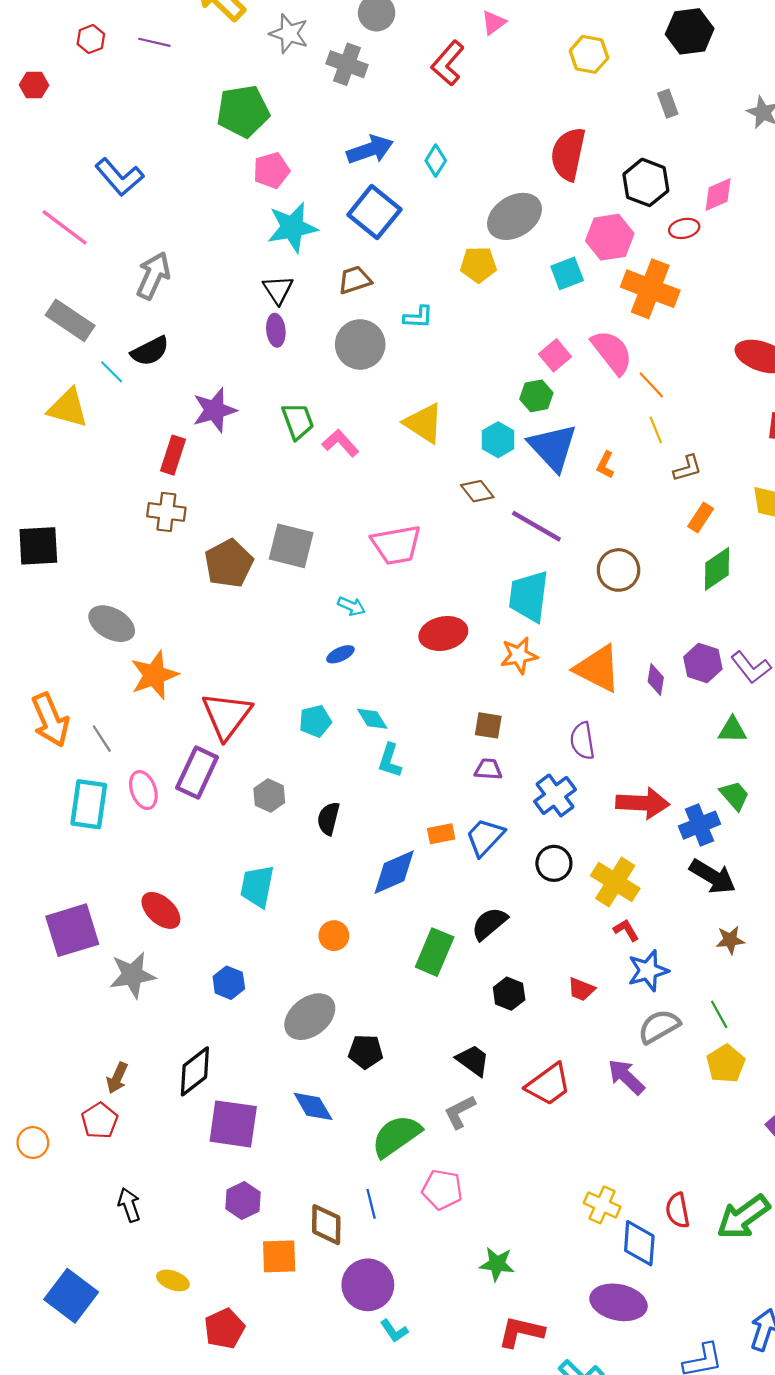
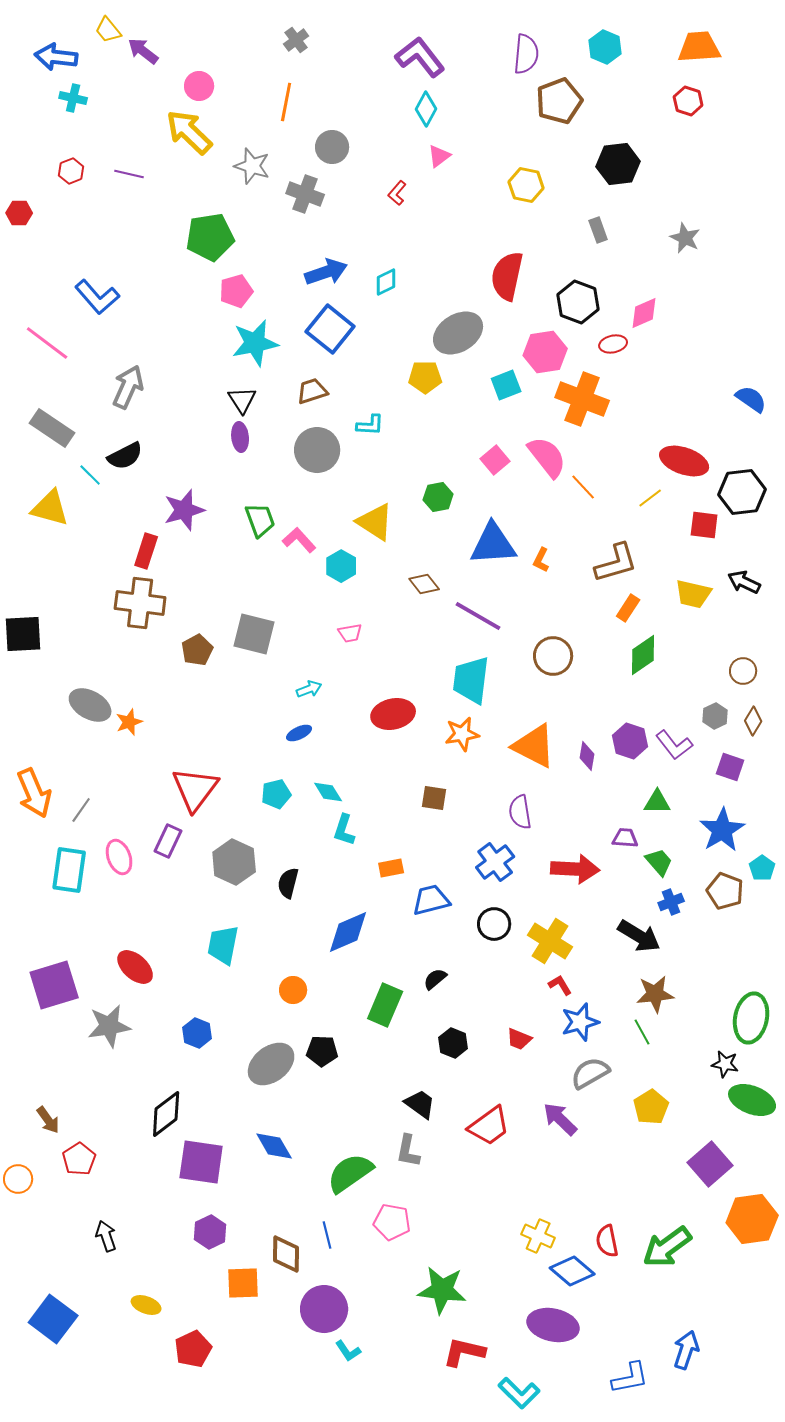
red L-shape: (448, 63) -> (397, 193), size x0.6
cyan diamond: (436, 161) -> (386, 282), turned 32
green hexagon: (536, 396) -> (438, 497), moved
yellow line: (656, 430) -> (650, 498), moved, turned 75
cyan hexagon: (498, 440) -> (341, 566), moved
blue triangle: (553, 447) -> (493, 544), turned -51
brown L-shape: (687, 468) -> (616, 563), size x1.6
brown cross: (166, 512) -> (140, 603), size x1.4
pink trapezoid: (396, 545) -> (350, 633), size x0.5
brown pentagon: (229, 563) -> (197, 650), size x0.7
cyan arrow: (351, 606) -> (309, 689), turned -45
orange star: (154, 675) -> (129, 722), moved, size x0.6
gray line: (102, 739) -> (81, 810), turned 68
purple trapezoid: (488, 769) -> (625, 838), moved
purple rectangle: (197, 773) -> (168, 841), size x0.7
gray hexagon: (269, 795) -> (234, 862), size x1.5
blue cross: (700, 825) -> (671, 902), moved, size x0.7
orange rectangle: (441, 834) -> (391, 868), moved
blue trapezoid: (485, 837) -> (431, 900), turned 33
black semicircle: (489, 924) -> (435, 979), size x0.7
brown star: (730, 940) -> (655, 994), size x1.4
green line: (719, 1014) -> (642, 1032), moved
black pentagon: (366, 1052) -> (322, 1051), moved
brown arrow: (117, 1078) -> (48, 1120), moved, turned -60
gray L-shape: (460, 1112) -> (408, 1151), turned -52
blue diamond: (639, 1243) -> (572, 1271), turned -54
green star: (497, 1264) -> (442, 1290), size x1.5

